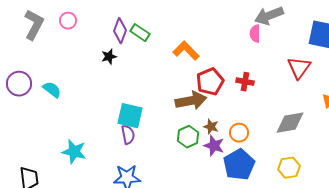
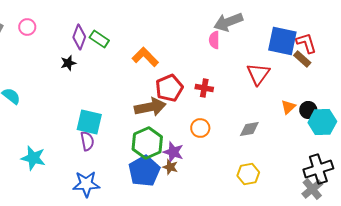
gray diamond: (290, 123) -> (249, 129), size x0.7
brown star: (211, 127) -> (170, 167), moved
orange circle: (239, 133) -> (200, 128), moved
green hexagon: (188, 137) -> (147, 143), size x1.4
blue pentagon: (239, 165) -> (144, 171), moved

